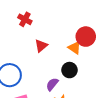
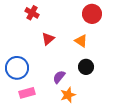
red circle: (86, 37) -> (92, 14), moved
black circle: (69, 70) -> (86, 67), moved

